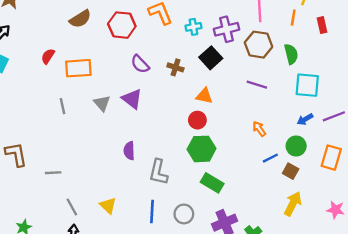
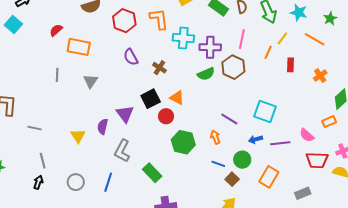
cyan cross: (193, 27) -> (183, 38), size x1.5
green semicircle: (291, 54) -> (206, 74), moved, turned 66
black square: (211, 58) -> (151, 99), moved
purple line: (257, 85) -> (229, 119), moved
purple triangle: (132, 99) -> (125, 114), moved
green hexagon: (202, 149) -> (183, 142), moved
blue line: (270, 158) -> (218, 164), turned 32
green rectangle: (212, 183) -> (152, 173), moved
yellow triangle: (108, 206) -> (78, 136), moved
gray circle: (184, 214) -> (76, 182), moved

